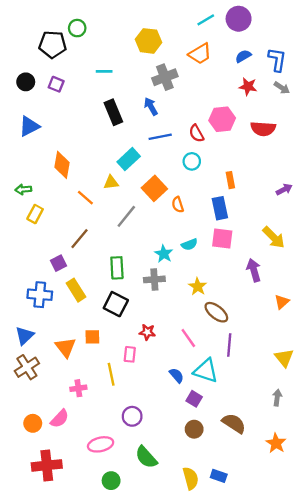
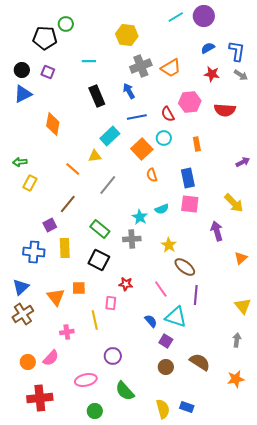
orange trapezoid: (200, 54) -> (171, 68), moved
blue triangle: (29, 126) -> (23, 94), moved
orange diamond: (62, 165) -> (53, 124), moved
orange rectangle: (230, 180) -> (197, 144), moved
orange square: (154, 188) -> (142, 149), moved
green rectangle: (117, 268) -> (100, 229), turned -48
yellow rectangle: (76, 290) -> (65, 248), turned 30
orange star: (276, 443) -> (236, 379), turned 30

